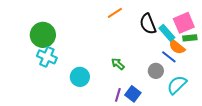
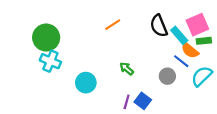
orange line: (115, 13) -> (113, 25), moved
cyan semicircle: (177, 85) -> (202, 76), moved

